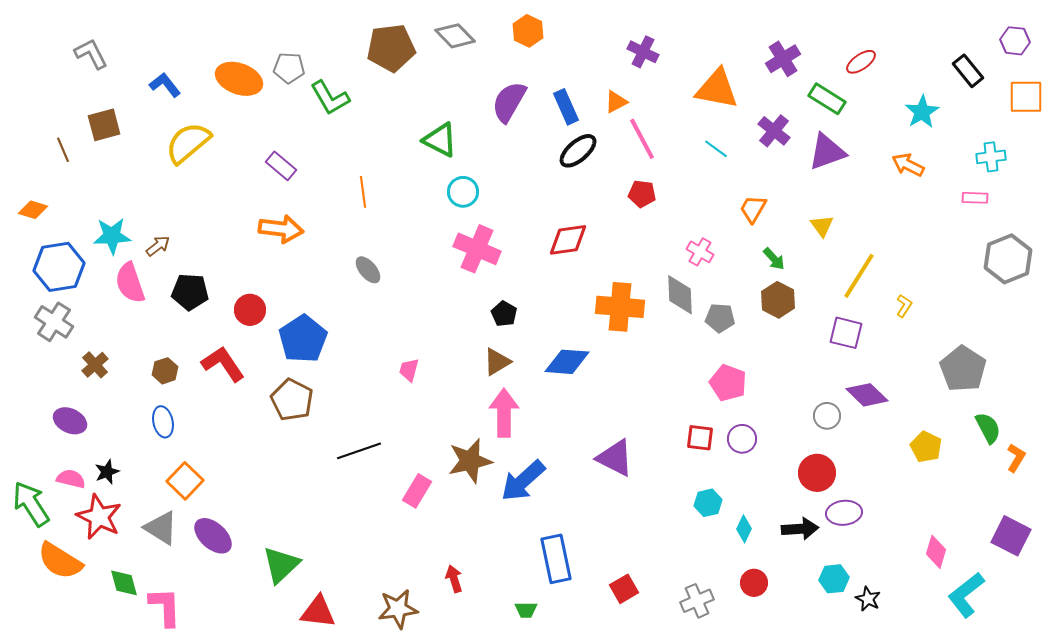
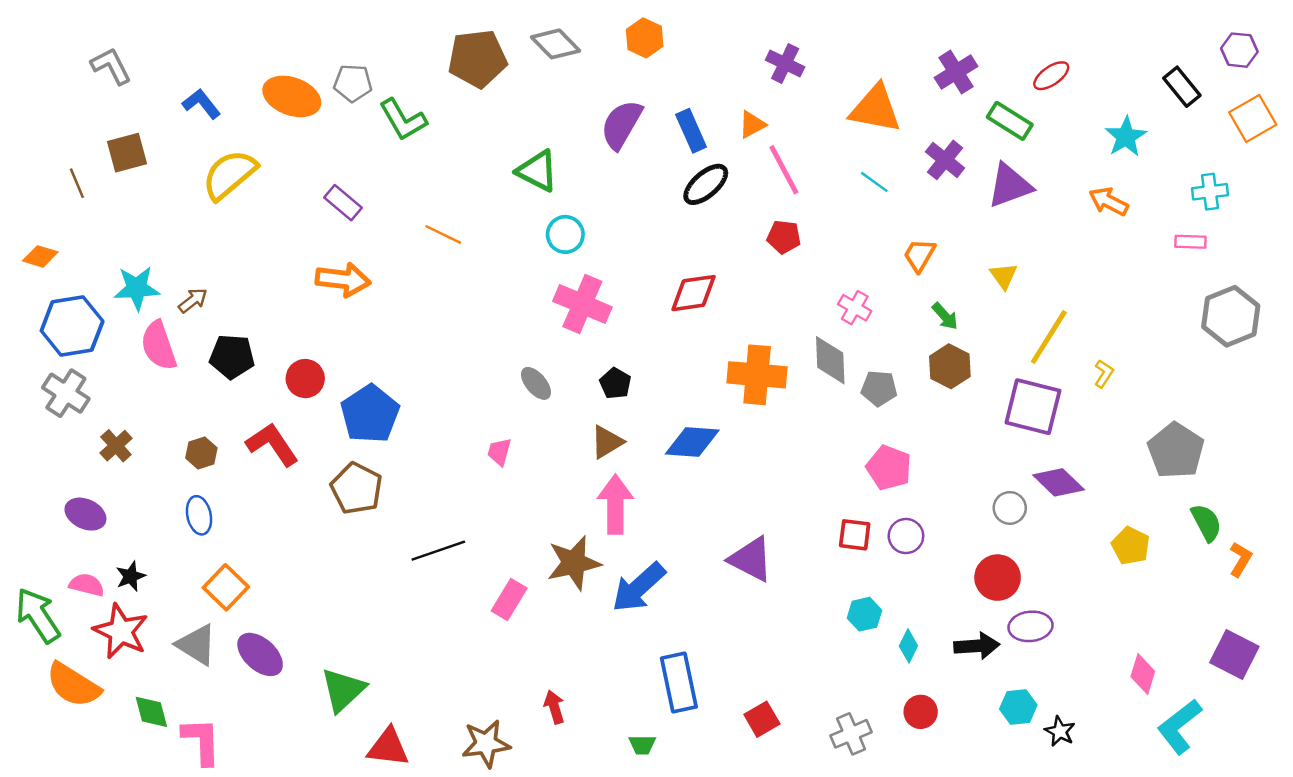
orange square: (1026, 97) -> (1253, 118), turned -30
orange line: (363, 192) -> (443, 234), turned -56
gray ellipse: (368, 270) -> (536, 383), moved
purple square: (846, 333) -> (1033, 407), size x1.4

